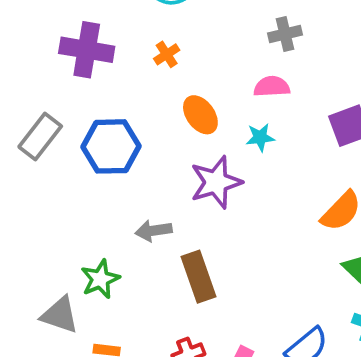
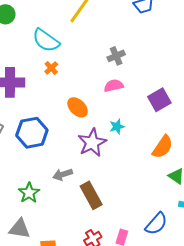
orange cross: (167, 54) -> (51, 68), moved
cyan star: (260, 137) -> (117, 127), moved
green star: (100, 279) -> (29, 193), moved

